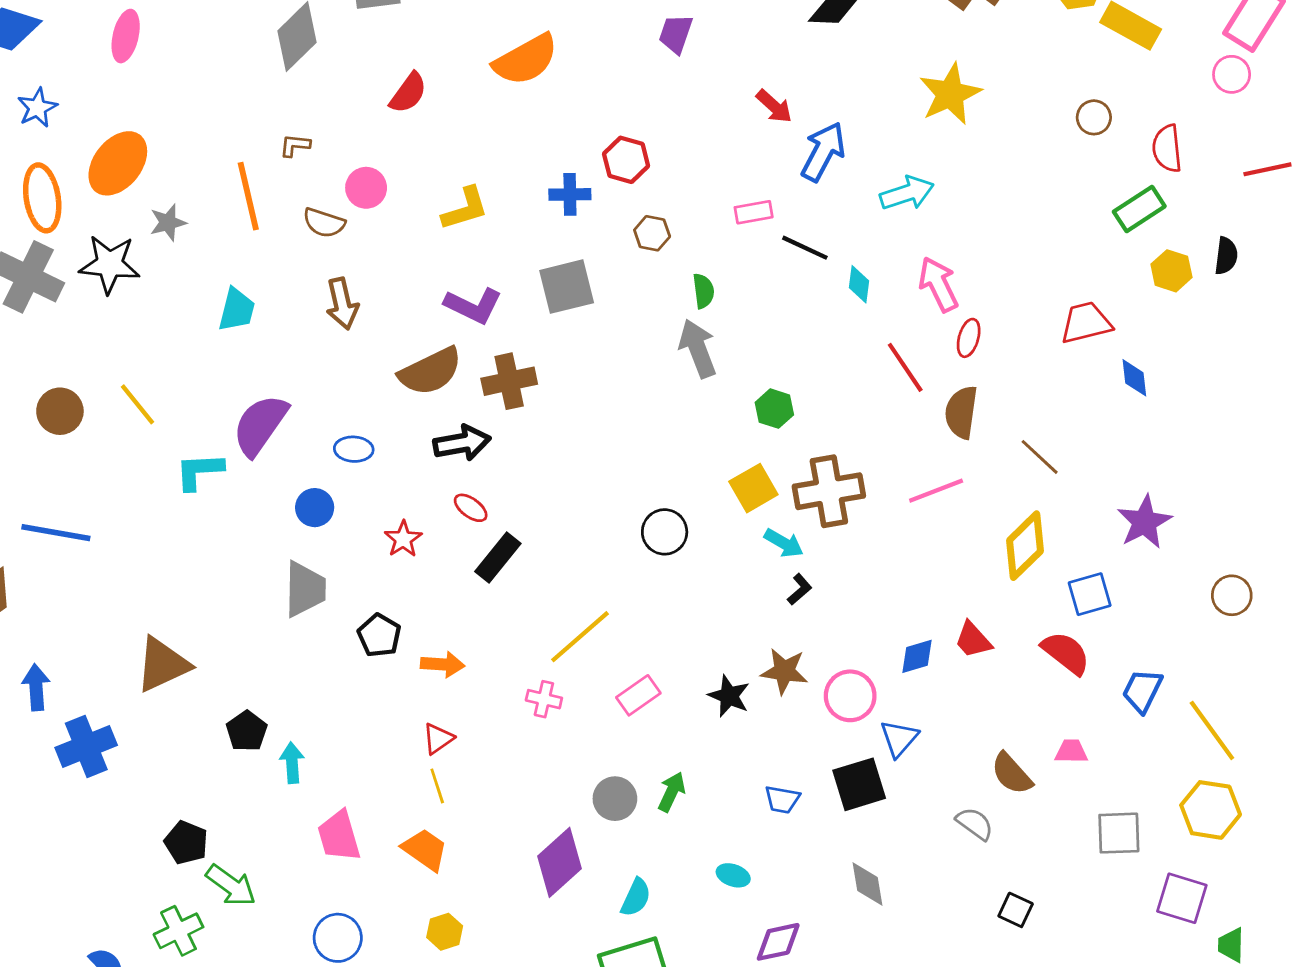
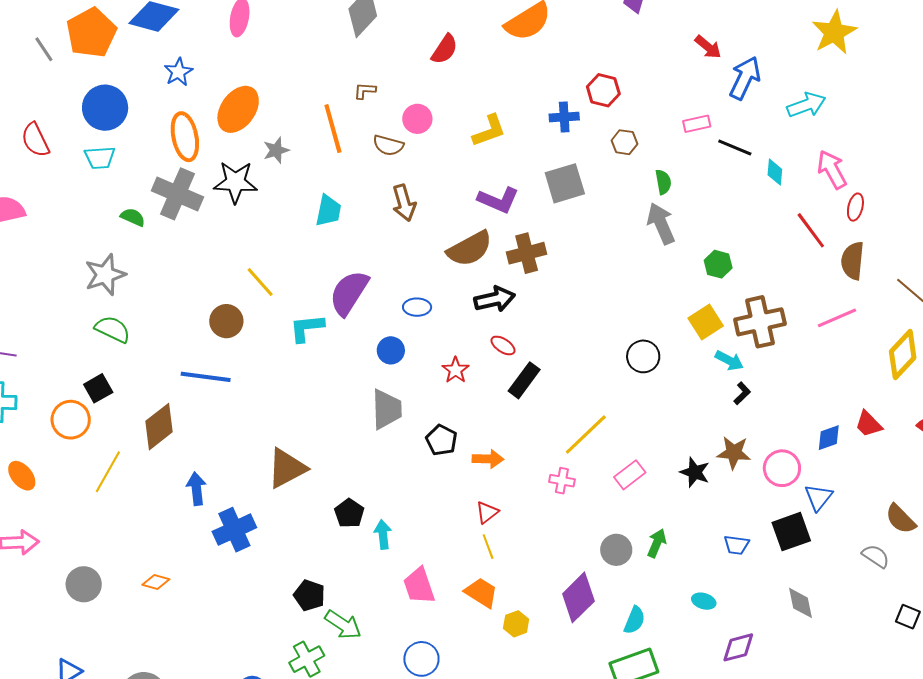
brown circle: (60, 411) -> (226, 321), moved
yellow hexagon: (445, 932) -> (516, 624), moved

